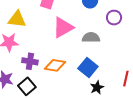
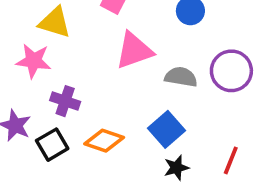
purple circle: (114, 18) -> (231, 71), moved, size x1.5
orange diamond: (55, 65) -> (104, 141), moved

